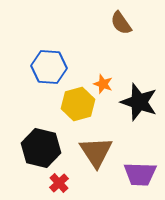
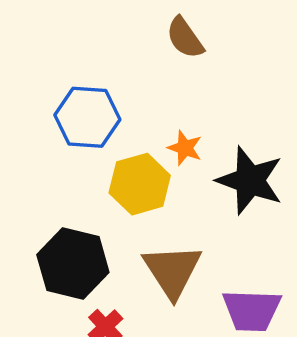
brown semicircle: (121, 23) -> (185, 38), moved

